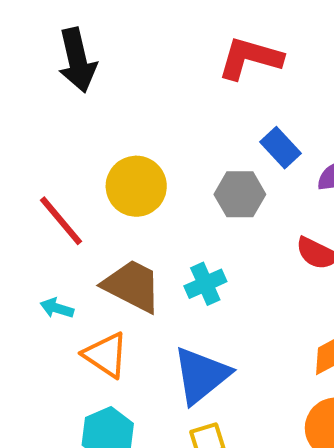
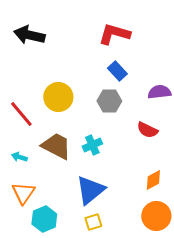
black arrow: (77, 60) -> (29, 35), turned 116
blue rectangle: (281, 148) -> (117, 71), moved
orange triangle: (106, 355) -> (23, 193), moved, turned 30

